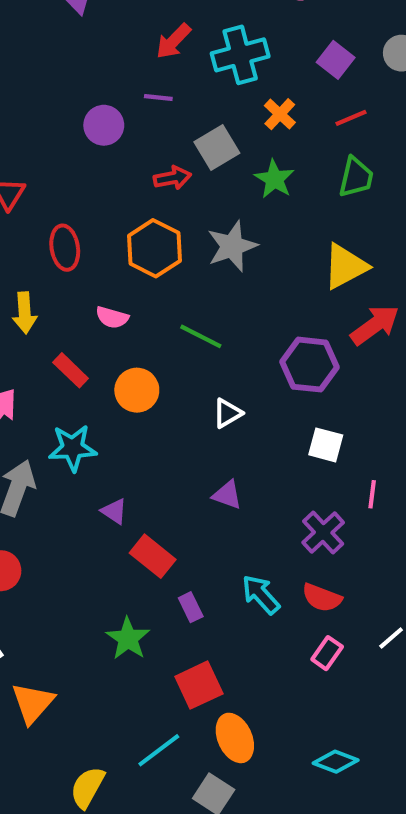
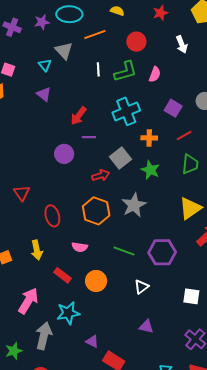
red arrow: (173, 41) -> (78, 116), moved
orange cross: (280, 114) -> (149, 138), turned -35
purple hexagon: (310, 365) -> (162, 252), moved

